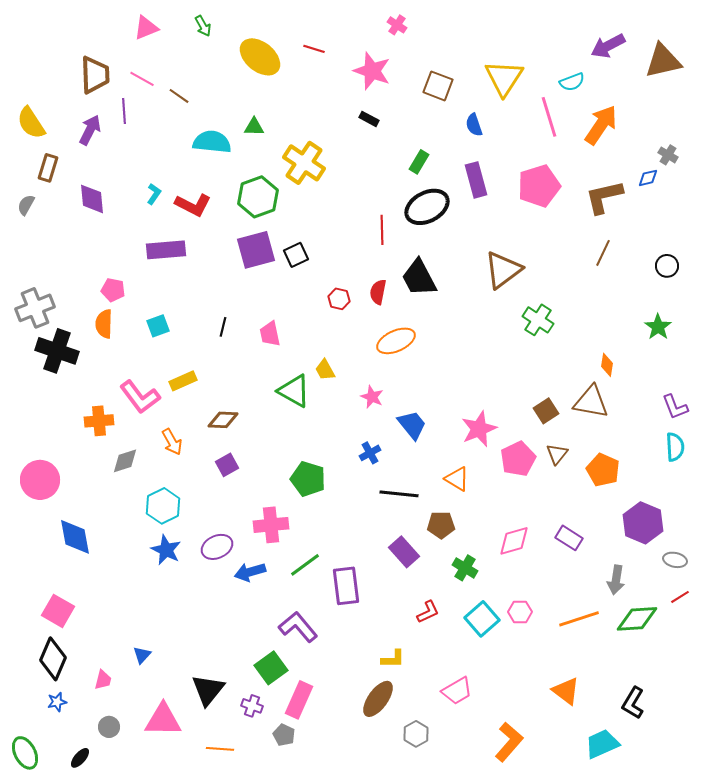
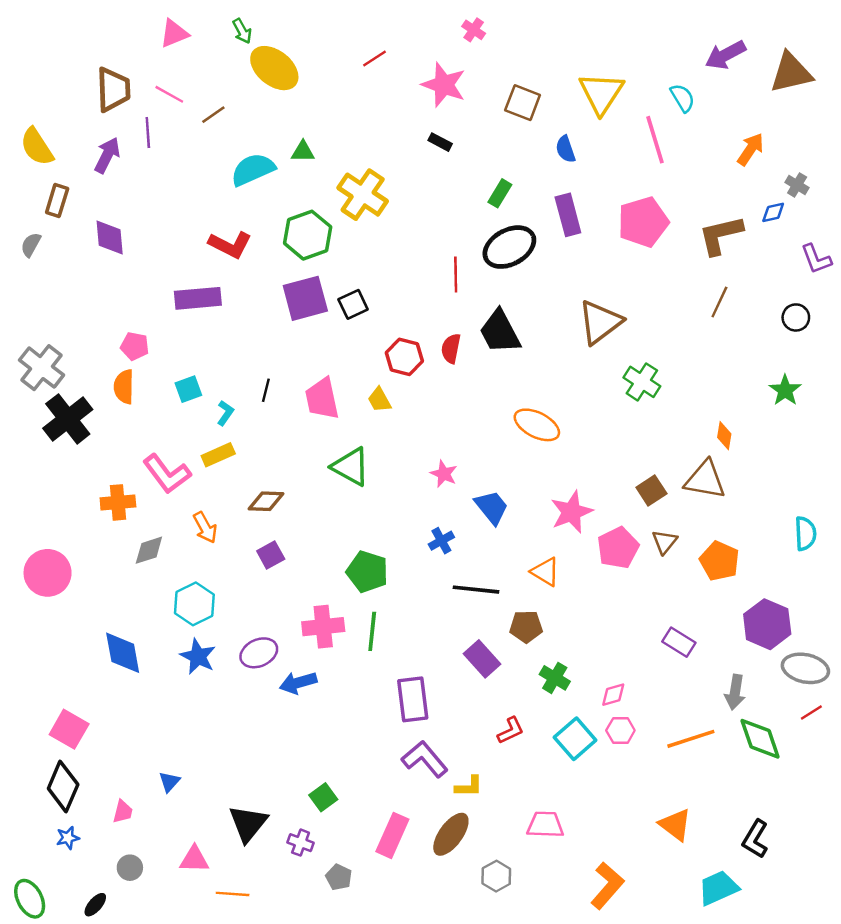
red line: (314, 49) -> (375, 58), turned -50
yellow ellipse: (260, 57) -> (274, 68), moved
cyan semicircle: (572, 82) -> (682, 98), turned -100
brown line: (179, 96) -> (213, 115), turned -70
orange arrow: (601, 125) -> (751, 149), moved, size x0.7
cyan semicircle: (212, 142) -> (253, 169), turned -30
cyan L-shape: (154, 194) -> (225, 413), moved
red hexagon: (339, 299) -> (404, 357), size x1.4
gray cross: (35, 308) -> (42, 368), turned -30
pink trapezoid: (270, 334) -> (322, 399), size x1.4
orange ellipse: (396, 341) -> (537, 425), moved, turned 51
black cross: (57, 351) -> (68, 419), turned 33
yellow trapezoid: (325, 370) -> (379, 400), moved
purple L-shape: (675, 407) -> (816, 259), moved
blue diamond: (75, 537) -> (123, 653), moved
pink diamond: (514, 541) -> (613, 695), moved, size x0.7
gray ellipse: (675, 560) -> (805, 668), size x1.6
green line: (305, 565) -> (372, 631), moved, turned -48
green diamond: (637, 619) -> (760, 739), turned 75
purple L-shape: (298, 627) -> (425, 759), moved
green square: (271, 668) -> (323, 797), size x0.7
pink trapezoid: (457, 691) -> (545, 825), turned -148
pink rectangle: (299, 700) -> (392, 835), moved
pink triangle: (163, 720) -> (194, 859), size x0.7
orange line: (220, 749) -> (233, 894), moved

